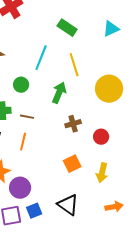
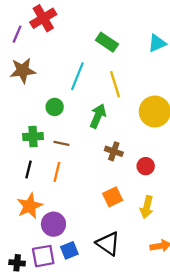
brown cross: (73, 124) -> (114, 151), turned 35

